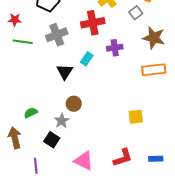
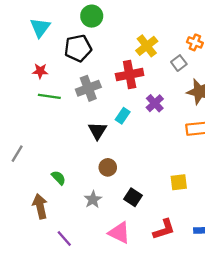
purple cross: (115, 48) -> (155, 103), turned -35
green semicircle: (31, 113) -> (58, 178), turned 72
gray star: (62, 121) -> (93, 199), moved
black square: (52, 140) -> (133, 197), moved
purple line: (36, 166) -> (64, 238), turned -35

